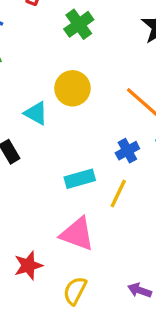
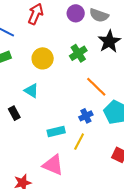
green cross: (79, 24) -> (78, 53), moved
yellow circle: (72, 88) -> (43, 58), moved

